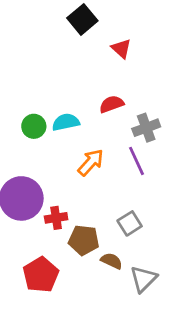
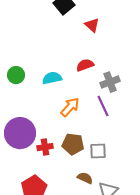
green circle: (34, 126) -> (16, 75), moved
gray square: (130, 223) -> (98, 151), turned 30
brown pentagon: (84, 240) -> (73, 144), moved

